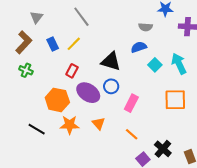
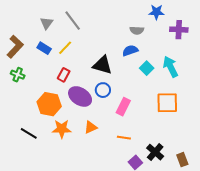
gray triangle: (36, 17) -> (47, 23), moved
blue rectangle: (53, 44) -> (44, 48), turned -32
orange triangle: (99, 124) -> (91, 127), turned 48
orange line: (132, 134) -> (124, 138), turned -32

